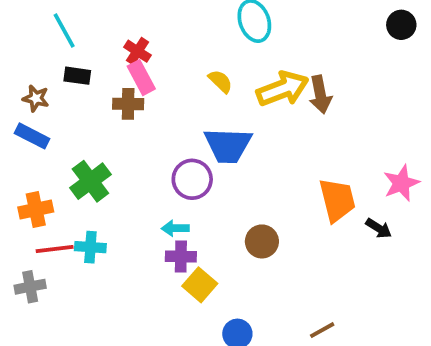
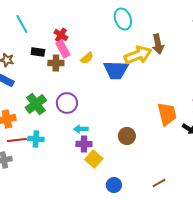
black rectangle: (77, 76) -> (38, 52), moved
yellow semicircle: (220, 81) -> (87, 58), moved, turned 96
brown arrow: (320, 95) -> (158, 44), moved
blue trapezoid: (228, 145) -> (116, 70), moved
purple circle: (192, 179) -> (67, 103), moved

